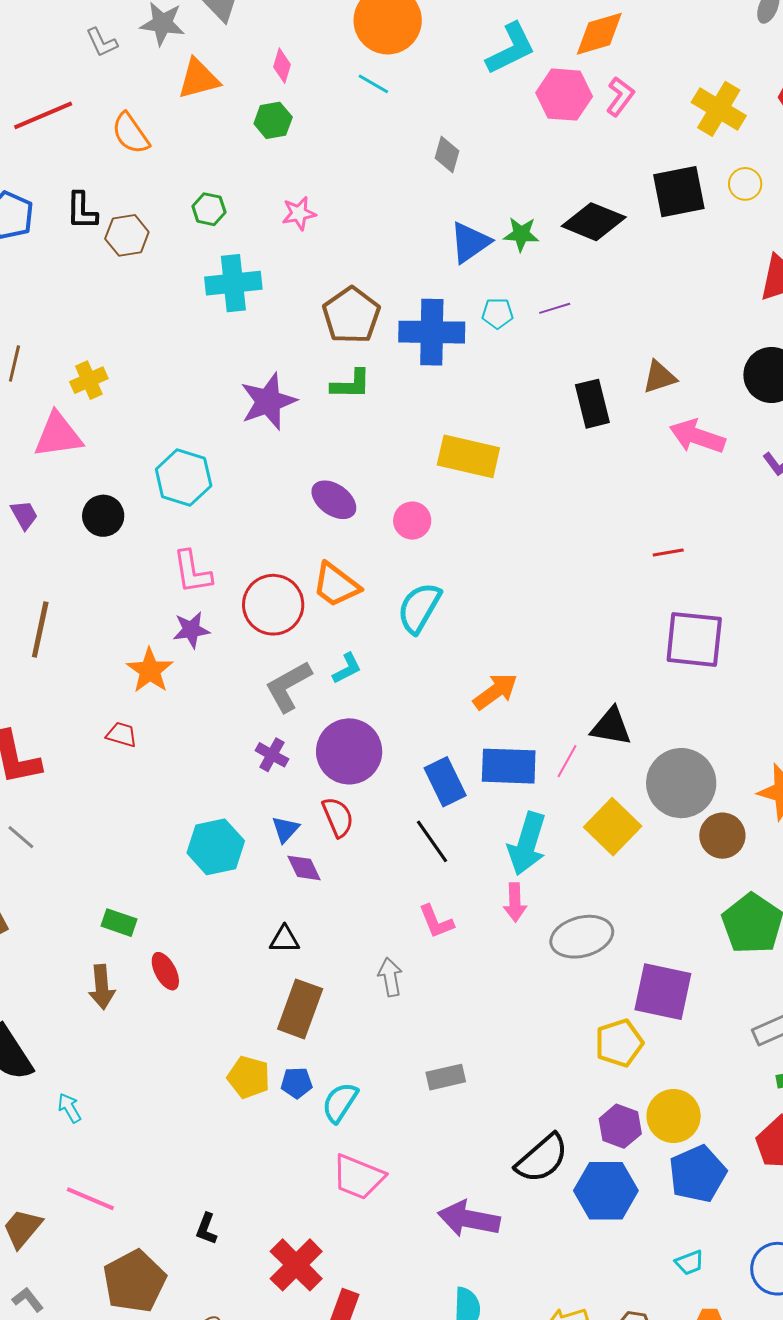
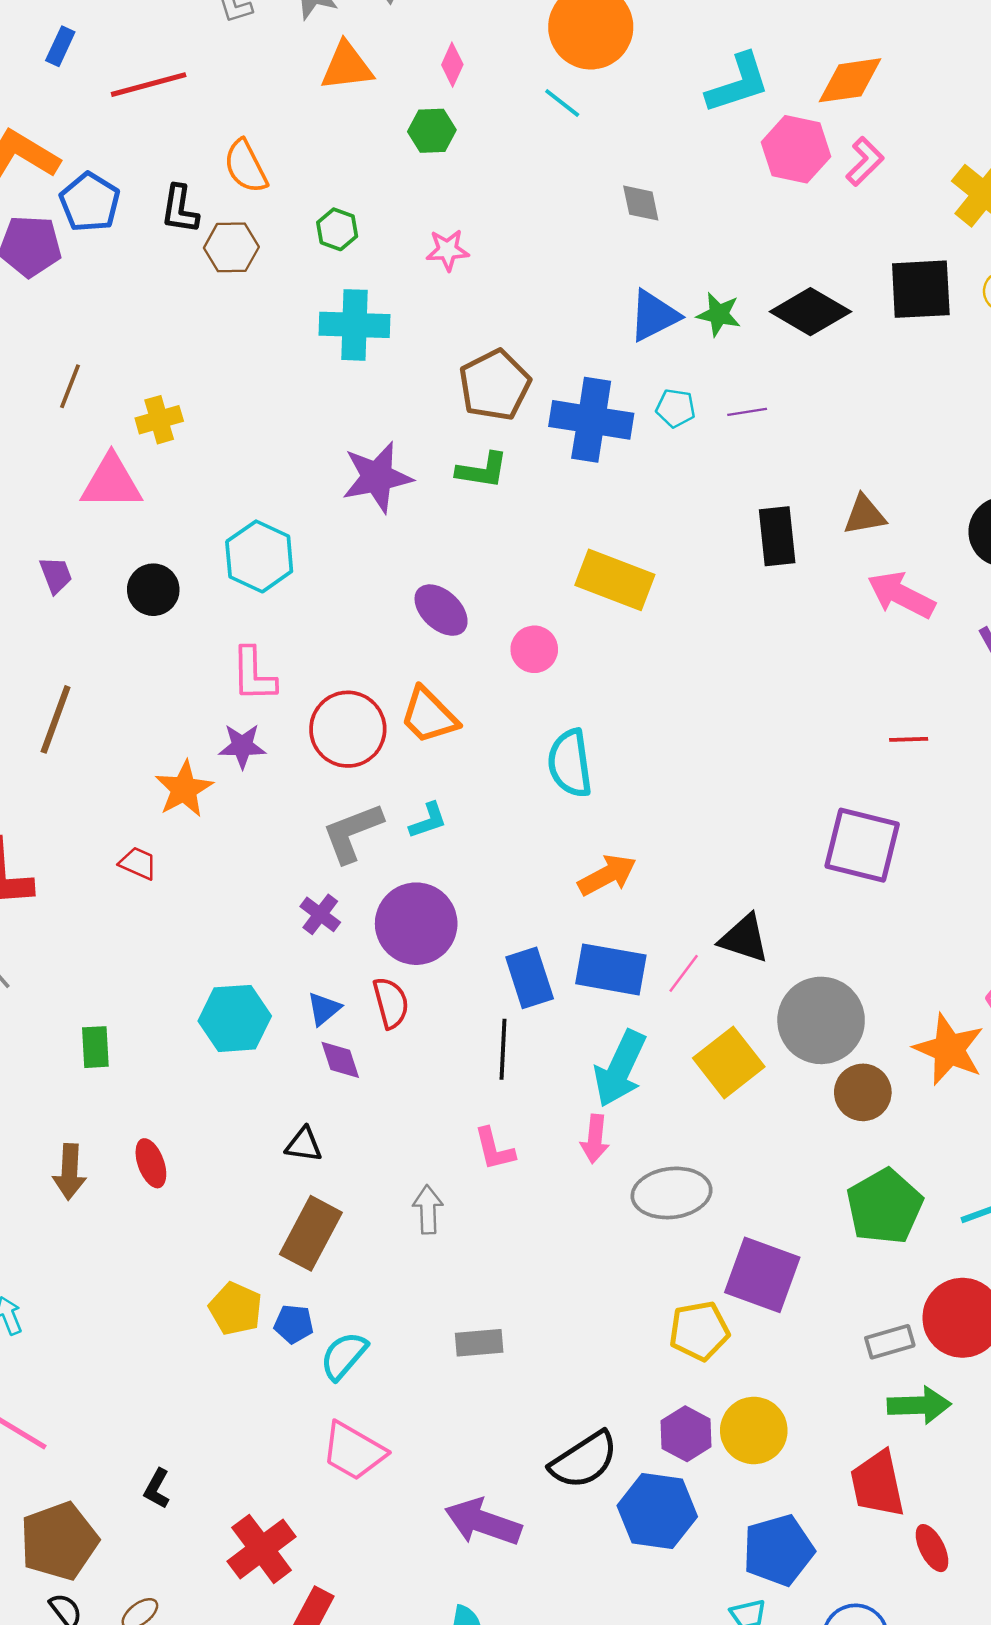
orange semicircle: (131, 133) -> (246, 166), moved
gray diamond: (447, 155) -> (641, 203), turned -36
red line: (668, 552) -> (909, 739), moved
cyan semicircle: (419, 608) -> (570, 763), moved, turned -46
black line: (432, 841) -> (503, 1049), turned 30
green rectangle: (119, 923) -> (95, 1047), moved, turned 60
blue pentagon: (698, 1174) -> (778, 1550), moved

